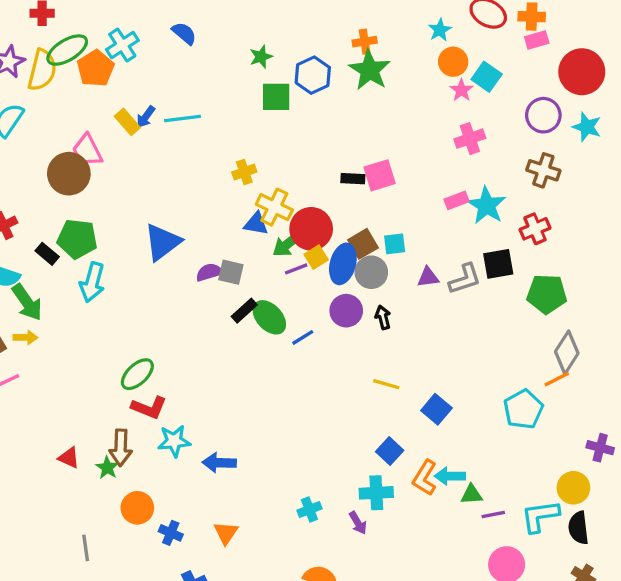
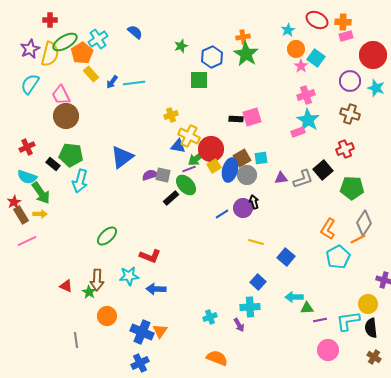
green square: (276, 97) -> (199, 80), moved
yellow rectangle: (127, 122) -> (91, 74), moved
pink trapezoid: (87, 150) -> (61, 95), moved
cyan star: (487, 205) -> (308, 120), moved
black square: (498, 264) -> (323, 170), turned -30
purple line: (296, 269) -> (189, 169), moved
purple circle: (346, 311) -> (243, 208), moved
green ellipse: (269, 317) -> (186, 185), moved
blue line: (303, 337) -> (222, 214), moved
red L-shape: (149, 408) -> (150, 256), moved
orange L-shape: (425, 478) -> (328, 229), moved
blue cross: (171, 533) -> (142, 332), moved, size x1.6

